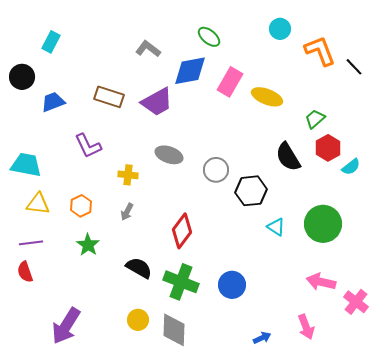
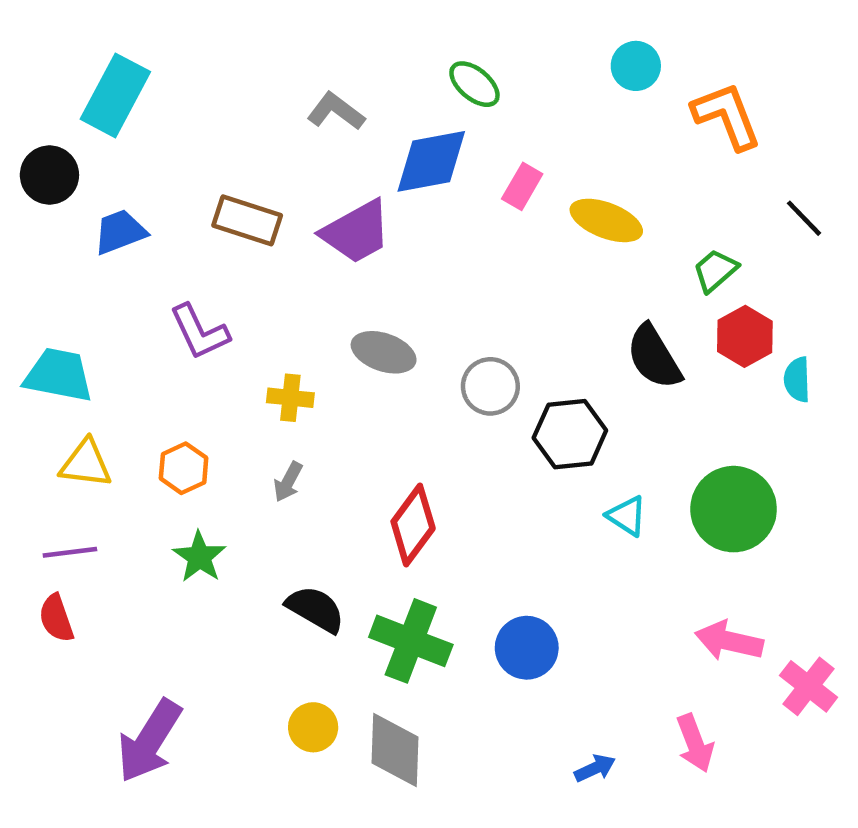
cyan rectangle: (51, 42) -> (115, 95), size x1.6
black line: (354, 67) -> (804, 218), moved
pink rectangle: (230, 82) -> (522, 186), size x0.7
cyan semicircle: (351, 167) -> (797, 380), turned 126

